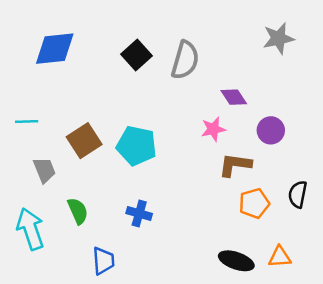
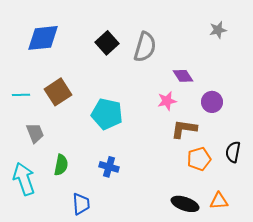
gray star: (278, 38) -> (218, 30), size x0.7
brown square: (84, 141) -> (58, 92), moved
green semicircle: (78, 211) -> (61, 165), turned 35

